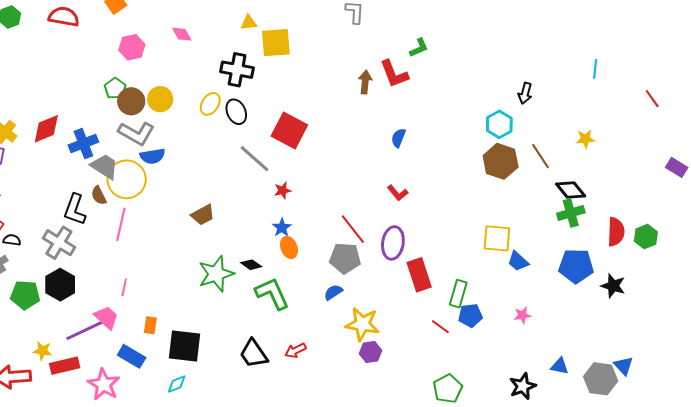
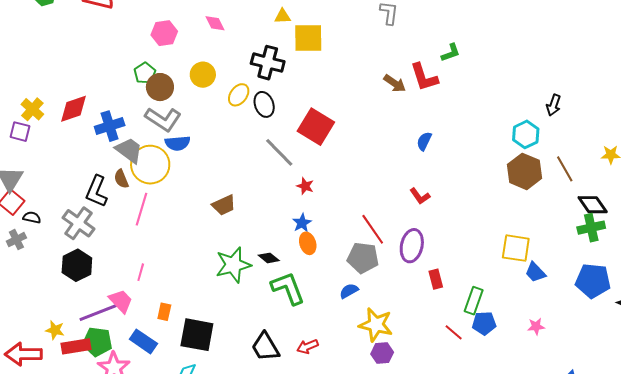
brown arrow: (365, 82) -> (395, 83), turned 115
yellow circle: (160, 99) -> (203, 75), moved
red star: (283, 190) -> (305, 186), turned 30
red rectangle: (419, 275) -> (436, 279), size x0.6
green pentagon: (25, 295) -> (97, 342), moved

